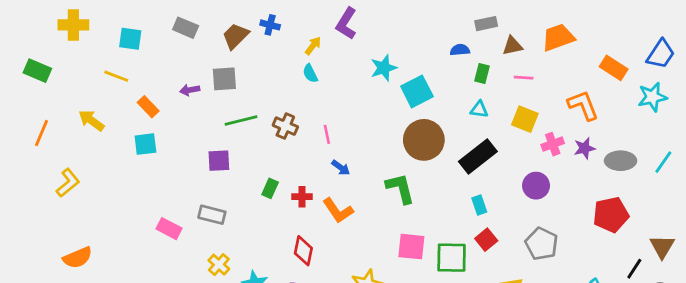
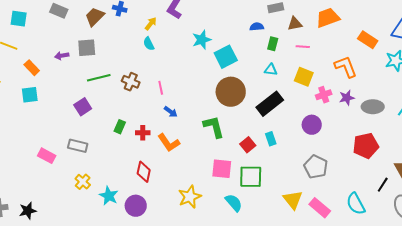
purple square: (219, 161) -> (83, 107), turned -30
red square: (486, 240) -> (248, 145), moved

